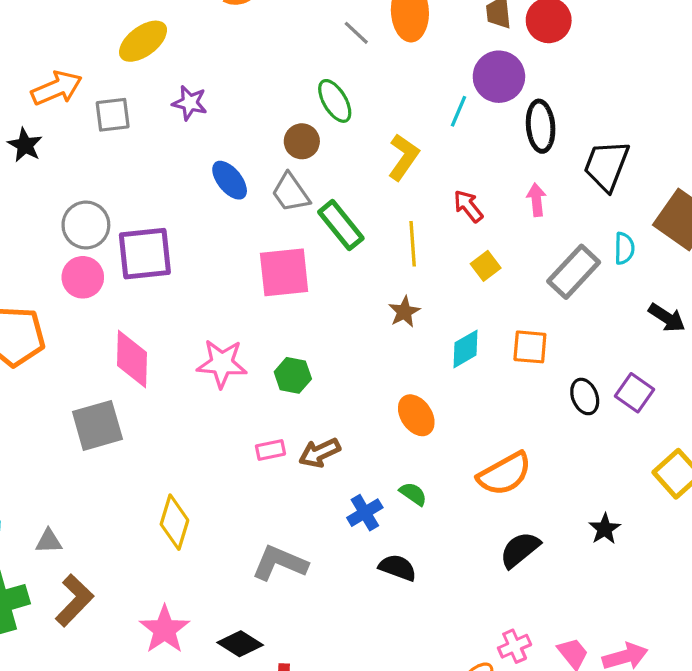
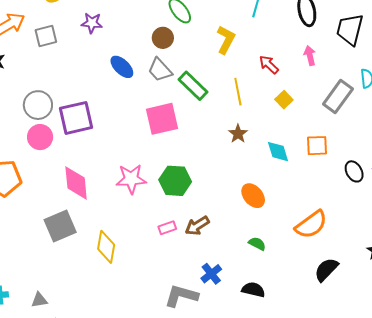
cyan diamond: (466, 349) -> (278, 152), turned -70
green hexagon: (293, 375) -> (175, 181), size x1.4
blue cross: (365, 513) -> (211, 274), moved
yellow diamond: (174, 522) -> (106, 247), moved

